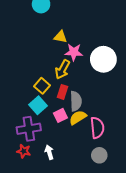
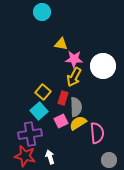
yellow arrow: (62, 69) -> (74, 77), moved
red star: (24, 151) -> (25, 156), size x1.5
gray circle: (99, 155) -> (109, 160), moved

